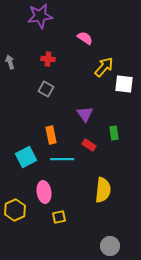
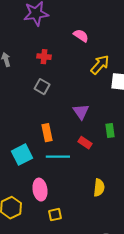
yellow semicircle: (103, 190) -> (99, 188), size x0.7

